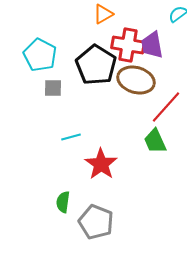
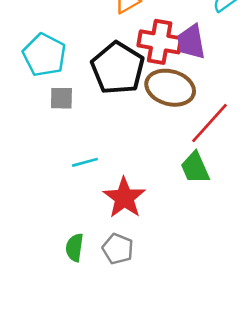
gray pentagon: (96, 222) -> (118, 249), moved, size x0.7

